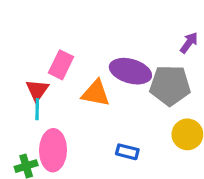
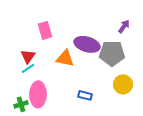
pink rectangle: (61, 65) -> (45, 30), moved, turned -42
cyan line: (37, 109) -> (28, 68), turned 56

